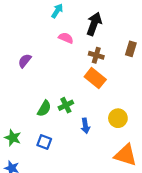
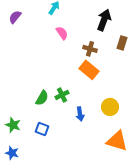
black arrow: (94, 24) -> (104, 20), moved
pink semicircle: (66, 38) -> (62, 33), turned 32
purple semicircle: (25, 61) -> (15, 17), moved

